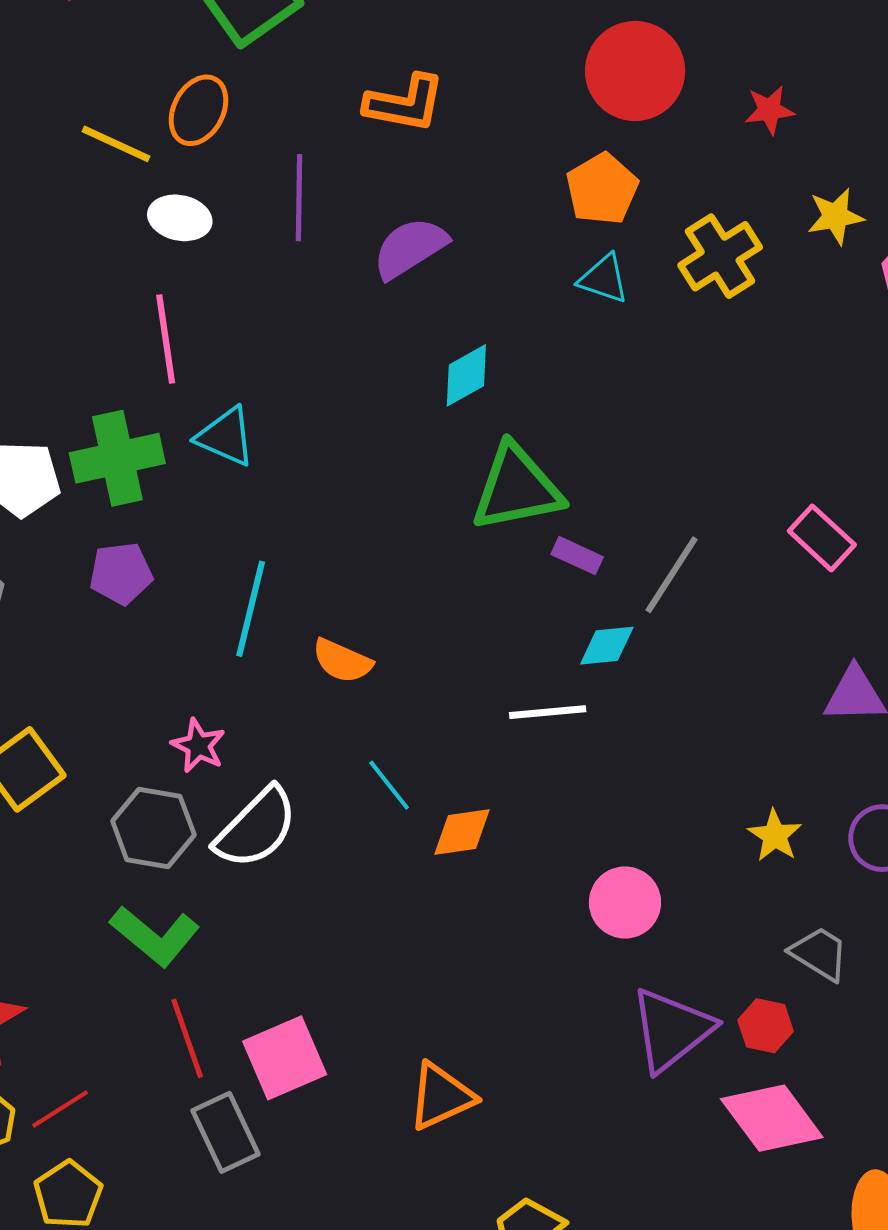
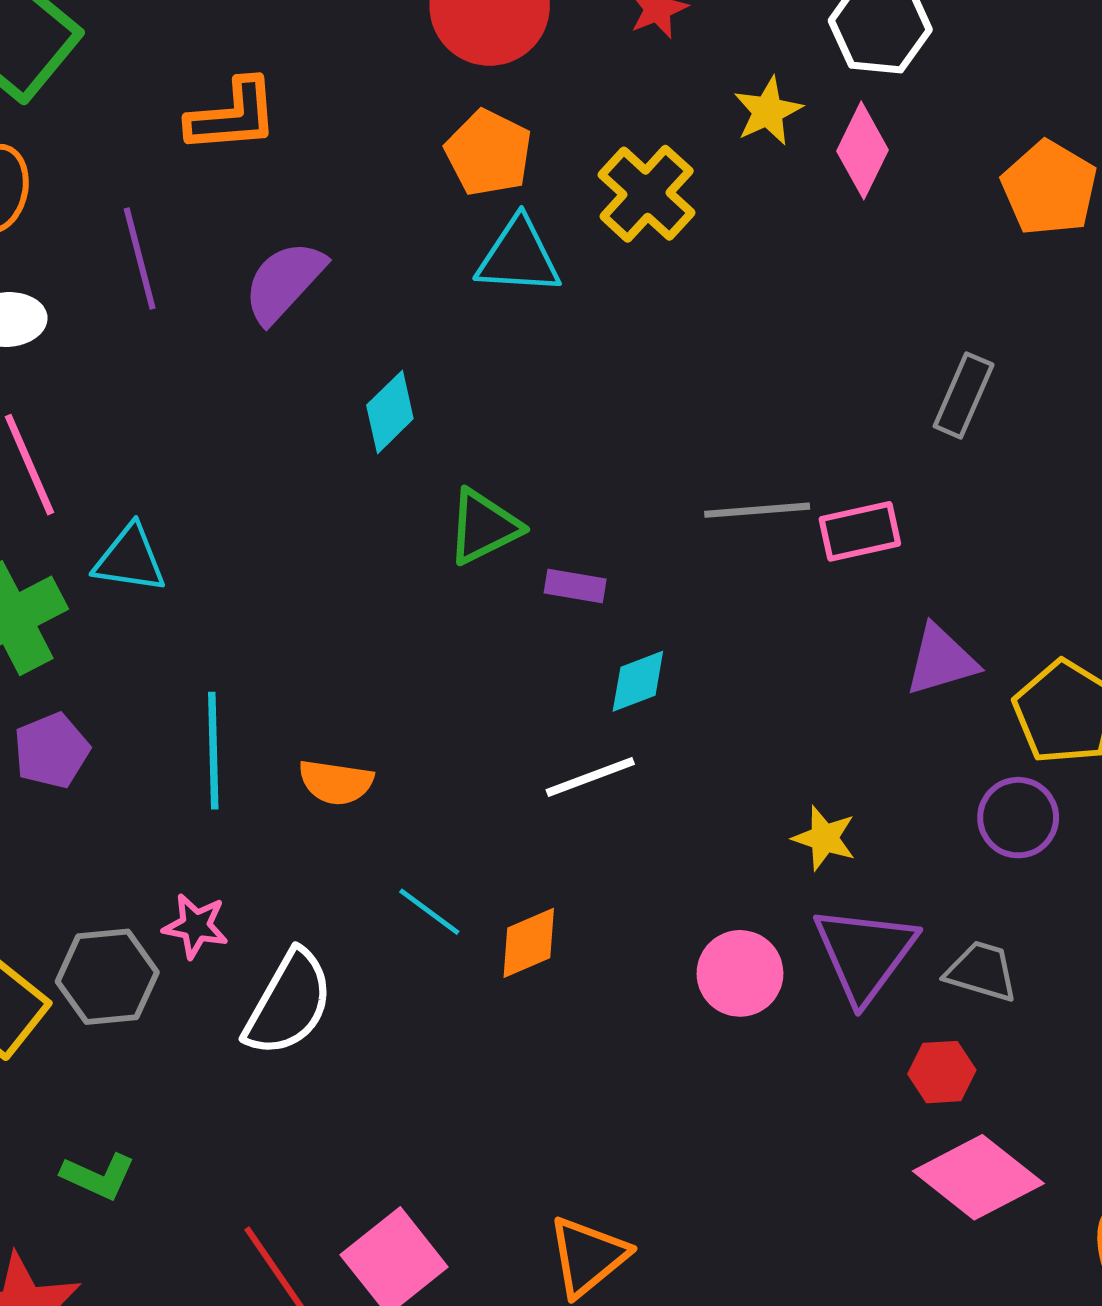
cyan triangle: (604, 279) -> (519, 257), size x1.4
green triangle: (517, 488) -> (484, 527), size x0.7
pink rectangle: (822, 538) -> (860, 531), moved, turned -40
gray line: (672, 575) -> (757, 510), moved, turned 68
gray hexagon: (153, 828) -> (107, 977), moved
yellow star: (775, 836) -> (824, 838), moved
green L-shape: (155, 936) -> (98, 1176), moved, size x0.7
purple triangle: (671, 1030) -> (865, 954), moved

